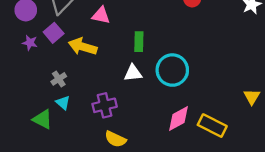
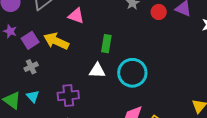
purple square: (54, 33) -> (30, 40), moved
cyan triangle: (63, 103) -> (33, 96), moved

